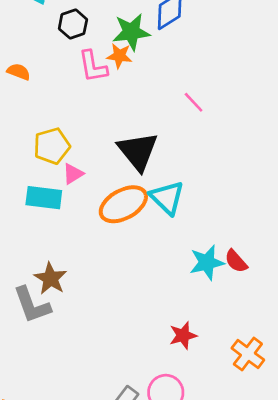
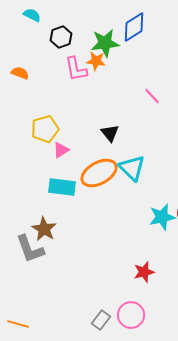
black triangle: (138, 151) -> (110, 133), size x0.6
cyan rectangle: (44, 198) -> (62, 187), moved

